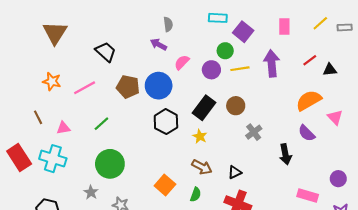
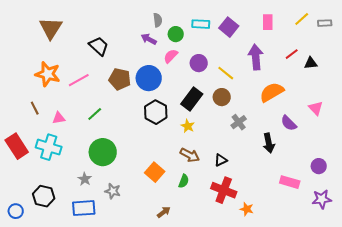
cyan rectangle: (218, 18) -> (201, 24), moved
green circle: (225, 51) -> (176, 34), moved
yellow line: (240, 69) -> (226, 73), moved, turned 48
orange star: (52, 81) -> (48, 74), size x1.4
orange semicircle: (309, 100) -> (272, 92), moved

